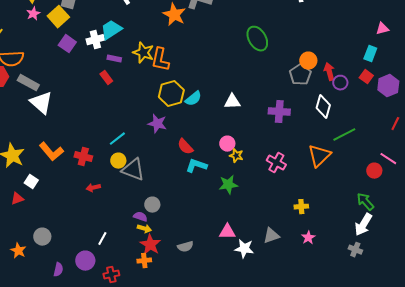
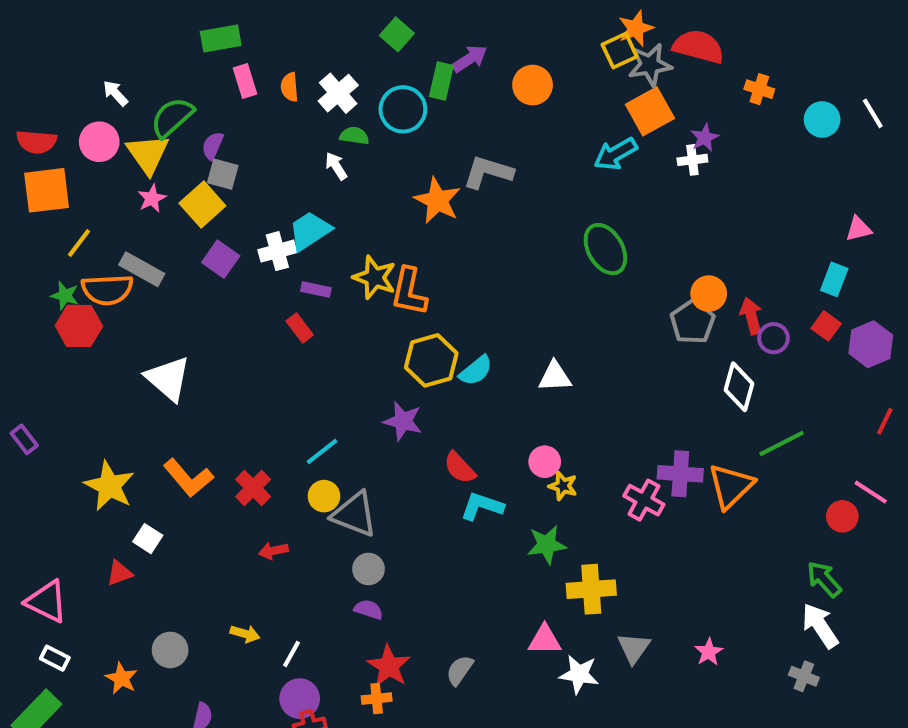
gray rectangle: (28, 83) -> (142, 269), moved
purple cross: (279, 112) -> (680, 474), moved
red cross: (83, 157) -> (253, 488), turned 30
gray circle: (152, 205) -> (369, 569), moved
yellow cross: (301, 207) -> (591, 589), moved, size x1.6
white arrow: (363, 225) -> (820, 626), turned 115
yellow arrow: (144, 229) -> (245, 634), moved
gray triangle: (271, 236) -> (634, 648), turned -36
gray semicircle: (185, 247) -> (460, 670), turned 140
purple circle: (85, 261) -> (300, 699), moved

